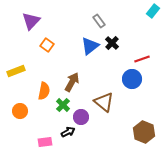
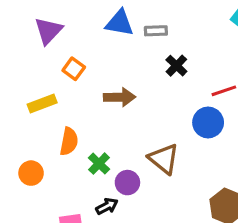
gray rectangle: (99, 21) -> (156, 31), turned -56
blue triangle: (90, 46) -> (120, 23), moved, turned 48
yellow rectangle: (16, 71) -> (42, 104), moved
brown arrow: (72, 82) -> (120, 97), moved, turned 60

